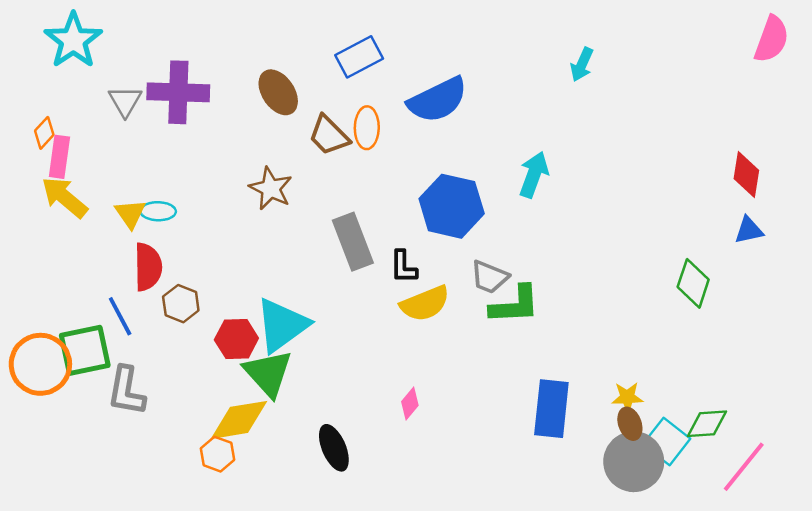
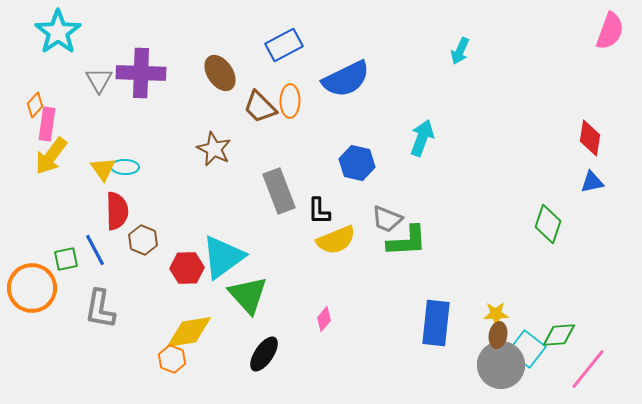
yellow arrow: (64, 197) -> (51, 156), turned -93
blue hexagon: (452, 206) -> (357, 163), size x0.7
green square: (85, 350) -> (66, 259), moved, size x0.6
green triangle: (268, 373) -> (248, 295), moved
brown ellipse: (630, 424) -> (498, 335), turned 30
black ellipse: (334, 448) -> (264, 354), turned 57

